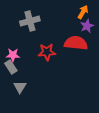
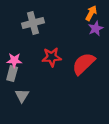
red semicircle: (76, 43) -> (84, 64), moved, turned -50
gray rectangle: (11, 67) -> (12, 74), turned 48

